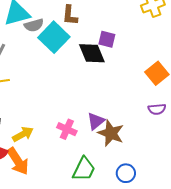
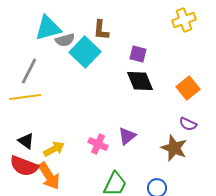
black diamond: (92, 53) -> (140, 81), moved
purple semicircle: (157, 109) -> (188, 124), turned 30
brown star: (111, 133) -> (174, 148), moved

